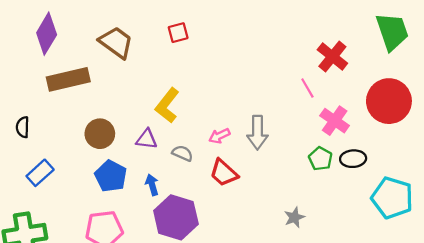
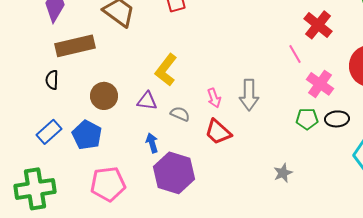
black semicircle: (23, 127) -> (52, 80), moved
pink arrow: (219, 136) -> (214, 98), turned -84
green pentagon: (320, 159) -> (307, 119), turned -30
blue pentagon: (111, 176) -> (87, 135), moved

